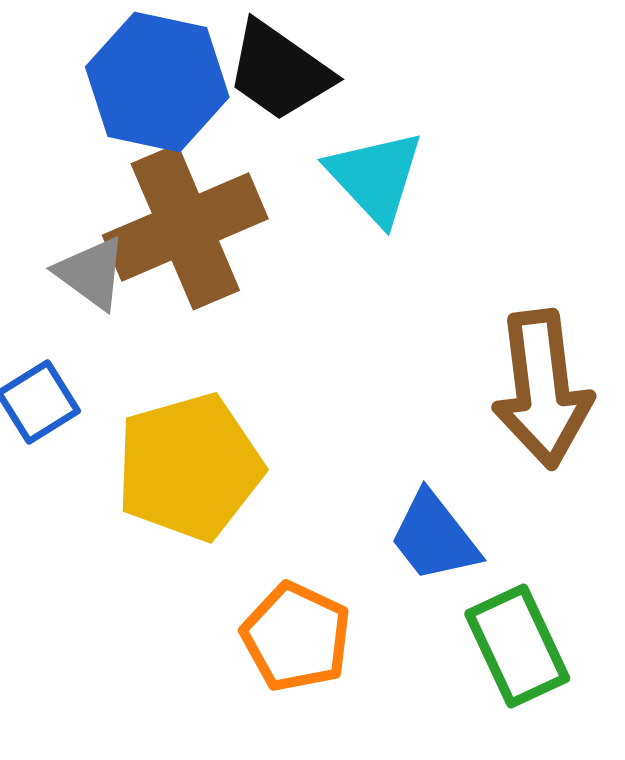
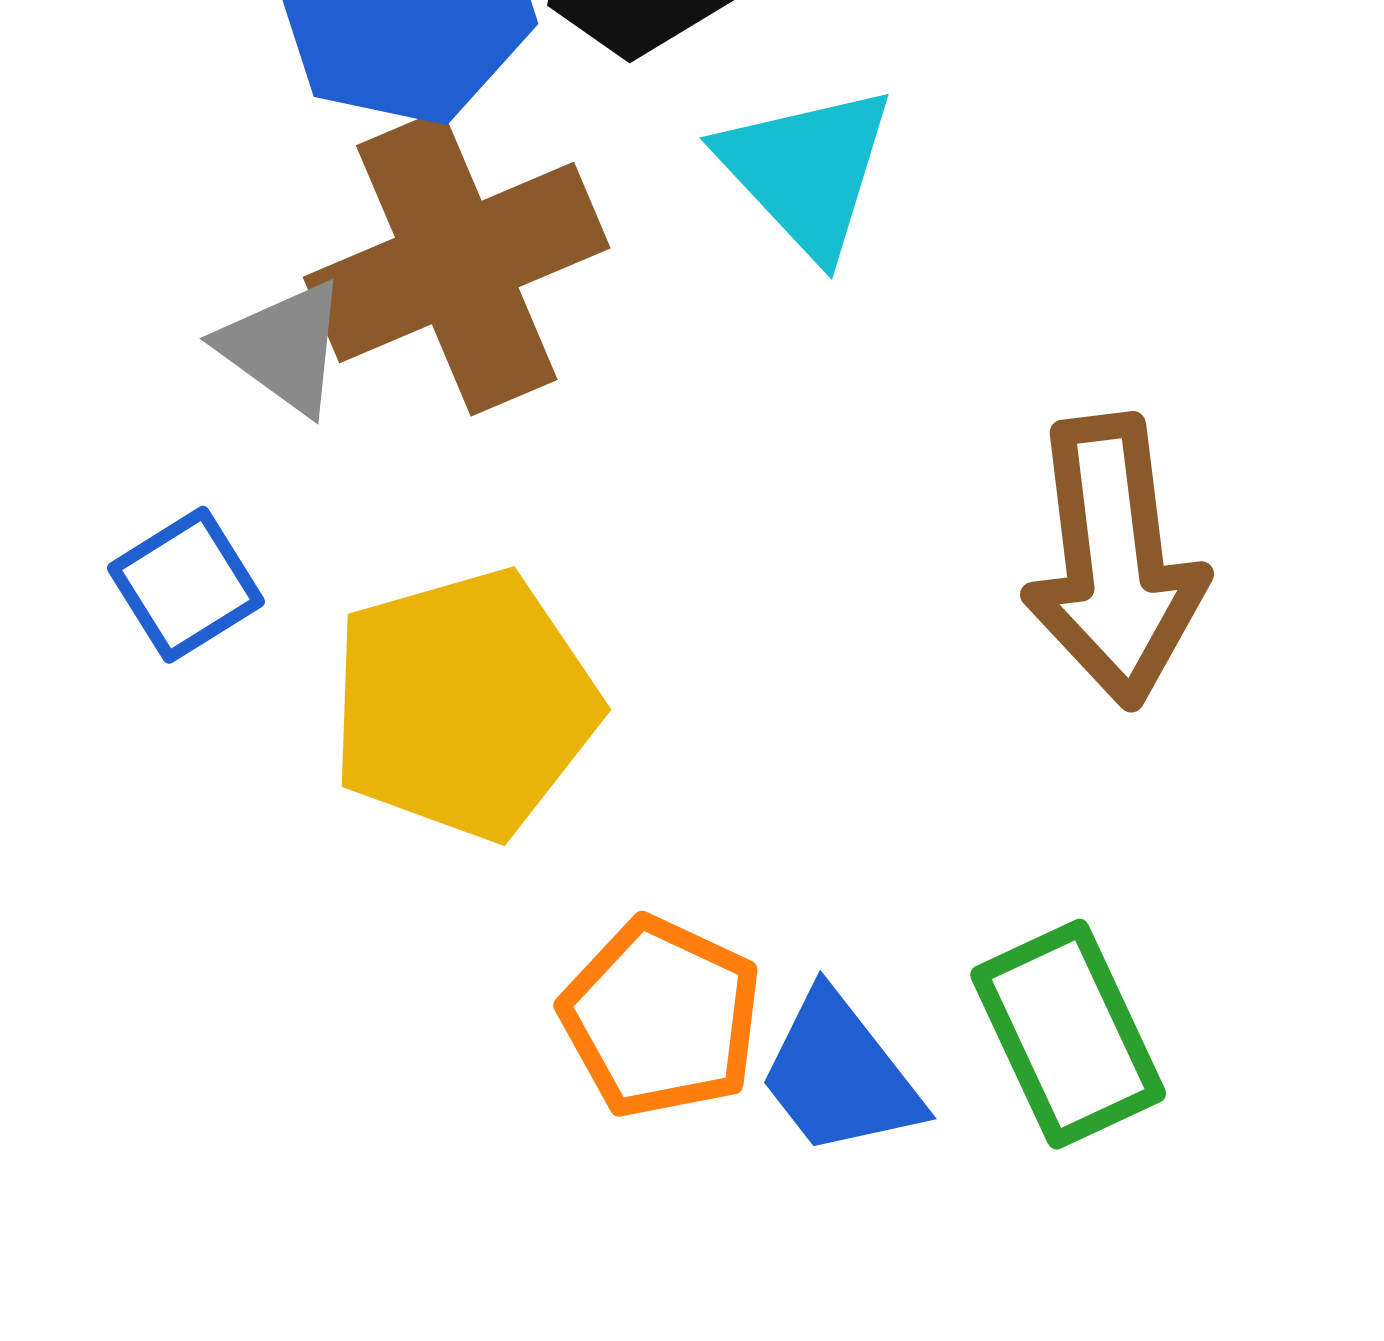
blue trapezoid: (434, 537) -> (840, 1075), moved

